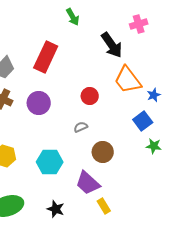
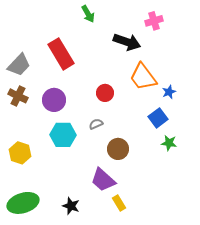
black arrow: (112, 45) -> (127, 42), turned -36
red rectangle: (46, 57) -> (61, 54), turned -56
cyan hexagon: (50, 162) -> (63, 135), moved

